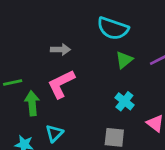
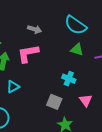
green triangle: (124, 60) -> (77, 50), turned 40
cyan cross: (124, 101) -> (69, 79), turned -32

